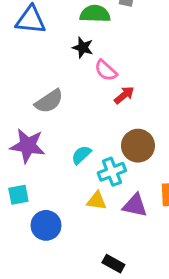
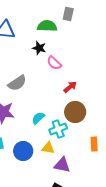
red arrow: (124, 95) -> (70, 87), moved
purple triangle: (135, 205) -> (62, 165), moved
blue circle: (46, 225) -> (23, 151), moved

